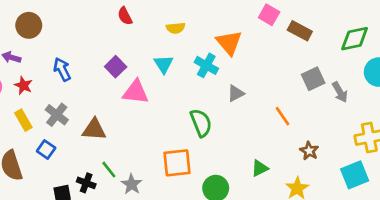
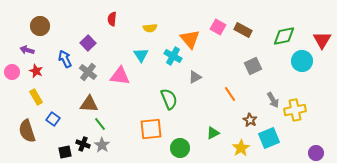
pink square: (269, 15) -> (218, 27), moved
red semicircle: (125, 16) -> (112, 19), turned 32
purple square: (116, 67) -> (88, 43), moved
gray arrow: (340, 92) -> (273, 100), moved
gray cross: (57, 115) -> (88, 72), moved
green line: (109, 170) -> (100, 124), moved
cyan square: (355, 175) -> (269, 138), moved
gray star: (132, 184) -> (102, 145), moved

